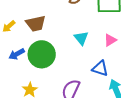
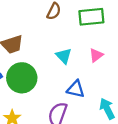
blue triangle: (100, 69) -> (76, 89), moved

